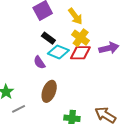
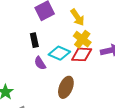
black rectangle: (48, 38) -> (34, 40), moved, turned 40
brown ellipse: (49, 91) -> (66, 87), moved

